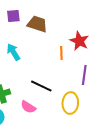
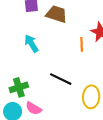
pink semicircle: (28, 107) -> (34, 108), moved

